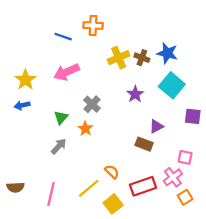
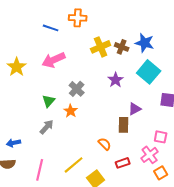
blue arrow: (22, 105) -> (14, 143), moved
brown rectangle: (144, 144) -> (124, 125), turned 70
orange semicircle: (112, 172) -> (105, 144), moved
red rectangle: (143, 186) -> (123, 163), size x0.6

